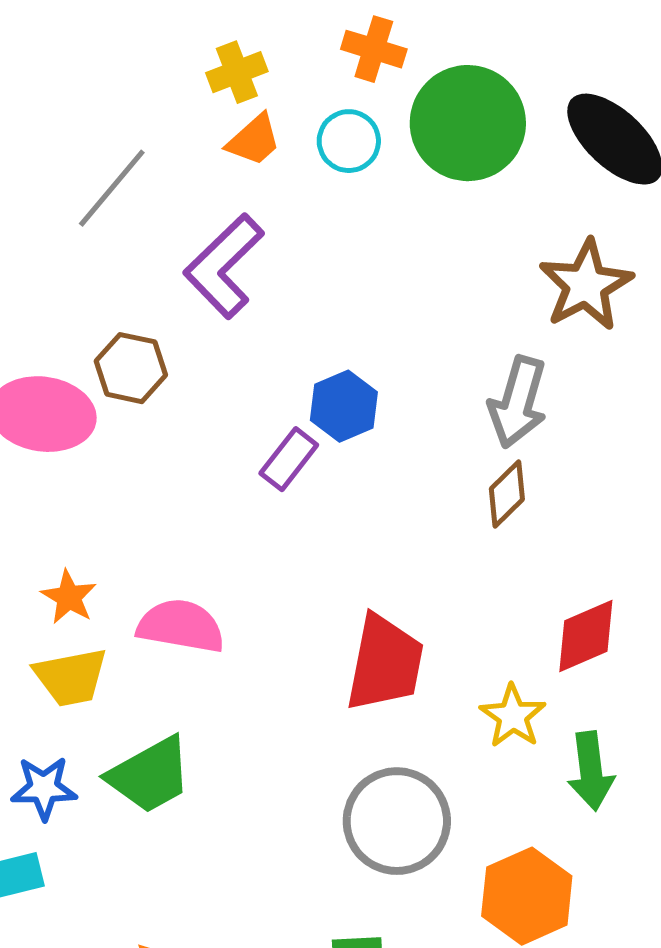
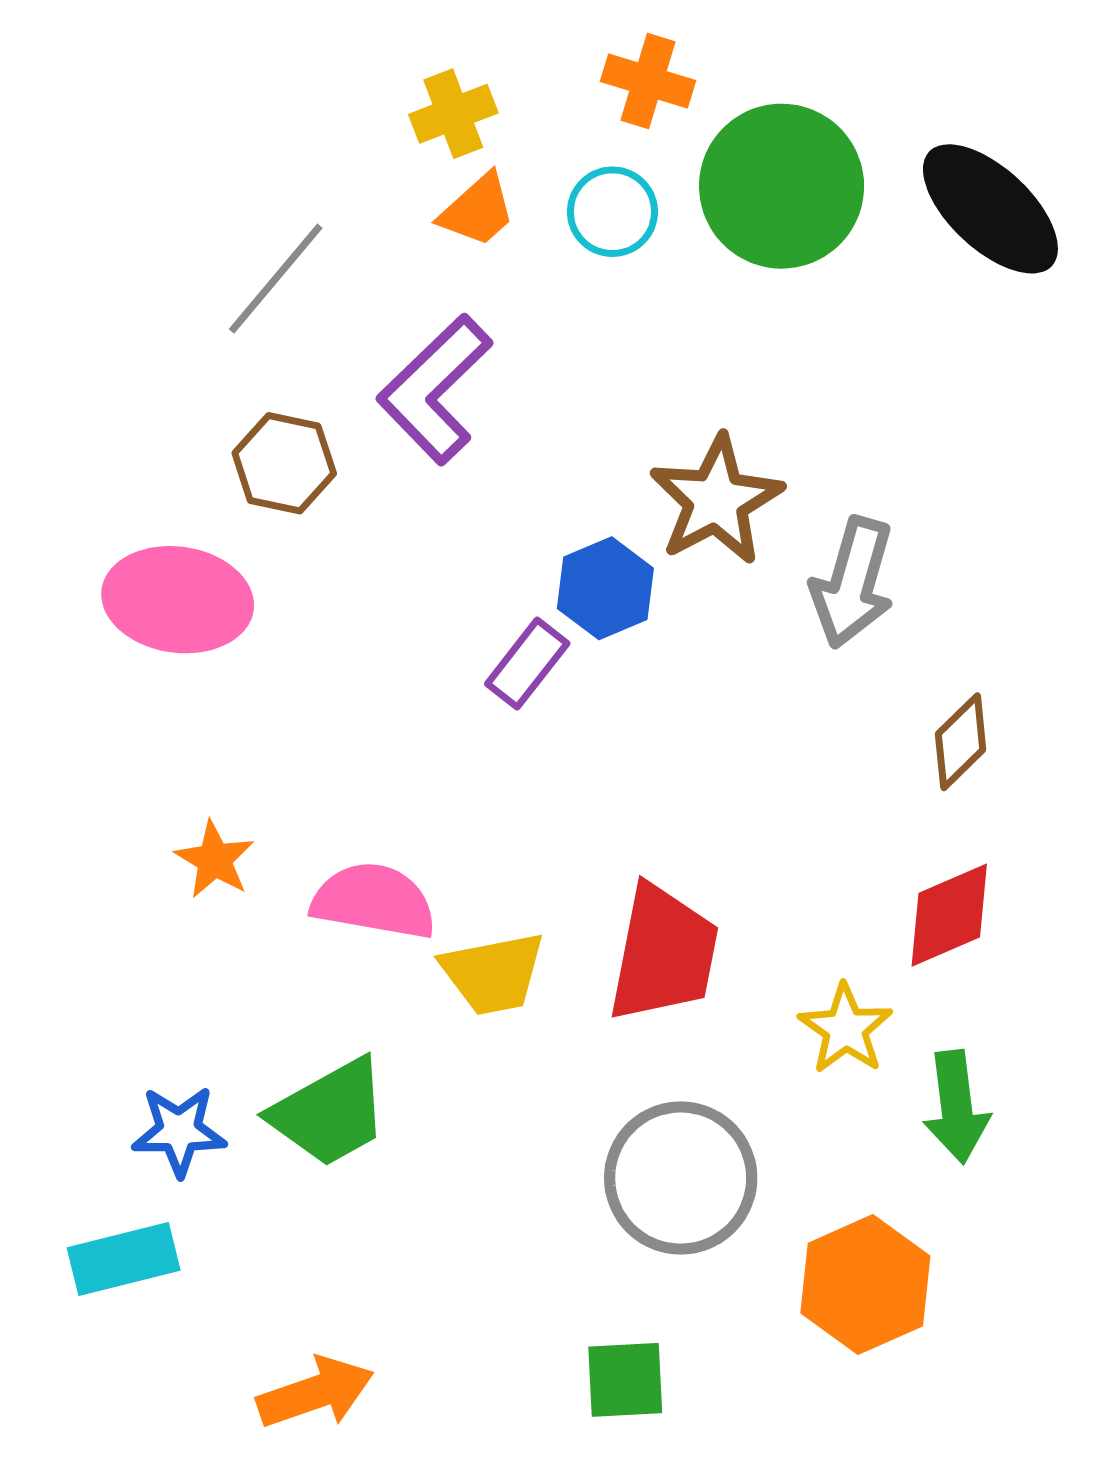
brown star: (586, 285) -> (716, 500), moved
brown hexagon: (131, 368) -> (284, 463), moved
brown diamond: (507, 494) -> (961, 742), moved
yellow trapezoid: (71, 677) -> (493, 973), moved

